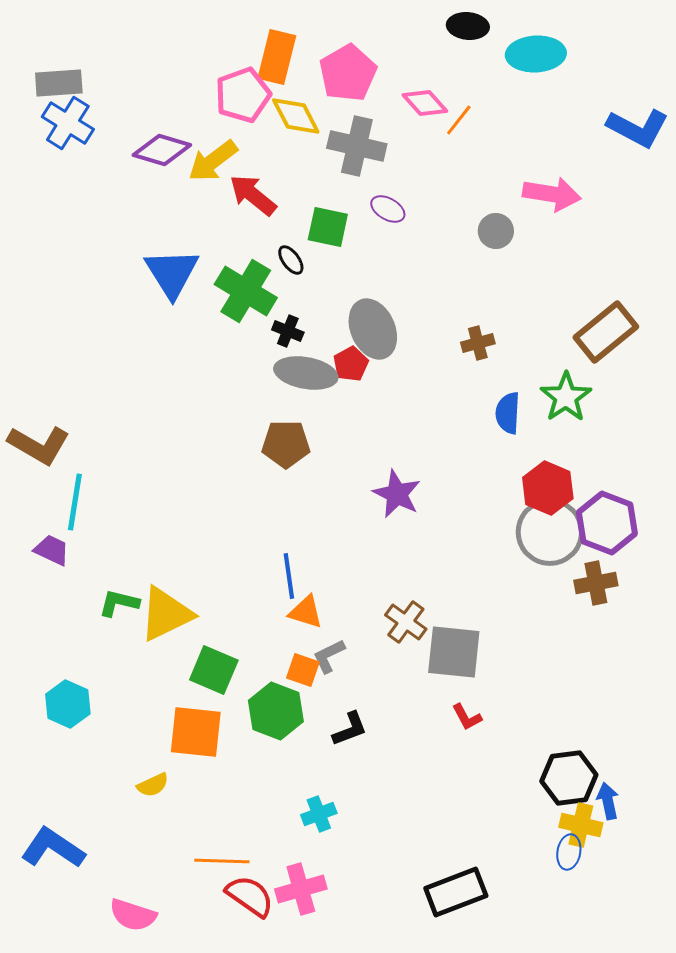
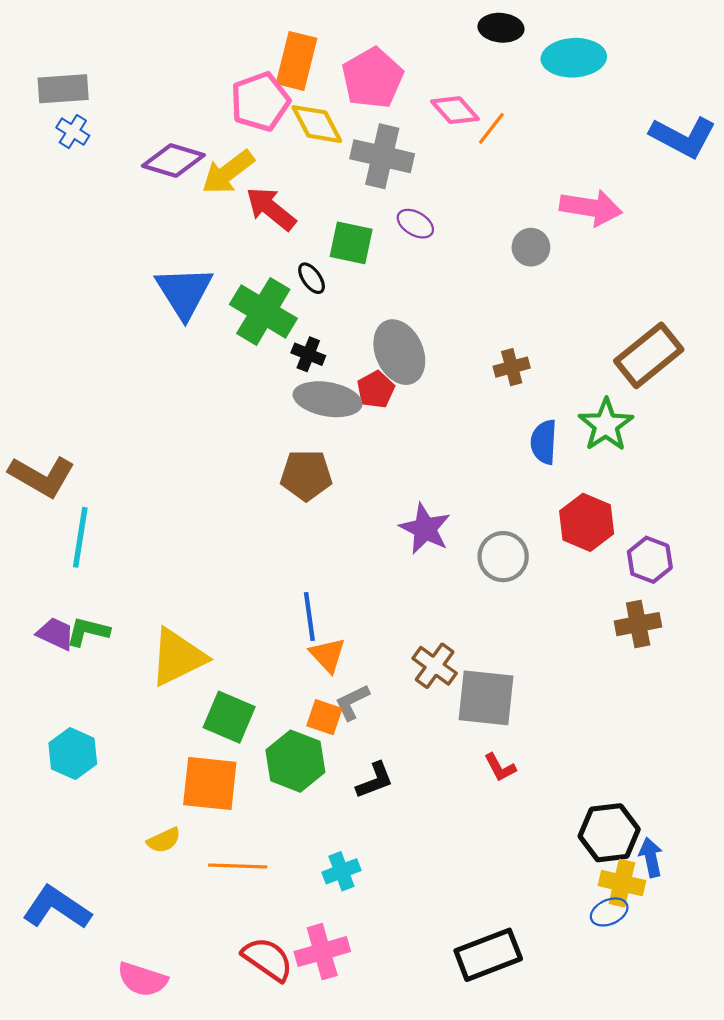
blue cross: (68, 123) -> (73, 132), size x0.6
purple hexagon: (607, 523) -> (650, 560), size x0.7
gray circle: (550, 532) -> (503, 557), moved, size x0.7
purple trapezoid: (52, 550) -> (56, 634), moved
green L-shape: (119, 603) -> (88, 632), moved
orange triangle: (306, 612) -> (328, 655), turned 30
blue ellipse: (569, 852) -> (609, 912), turned 56
orange line: (222, 861) -> (238, 866), moved

